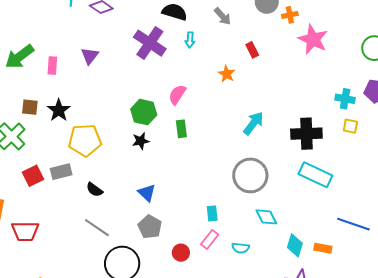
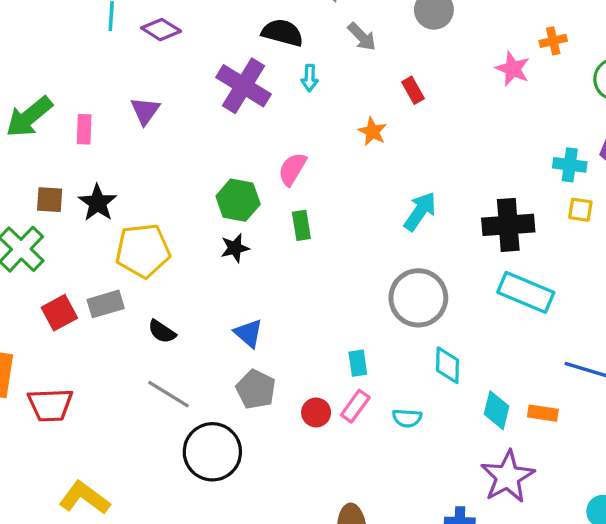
orange cross: (290, 15) -> (553, 41), moved
pink star: (313, 39) -> (513, 69), size x0.7
cyan diamond: (266, 217) -> (448, 365), turned 30
red circle: (181, 253) -> (316, 412), moved

